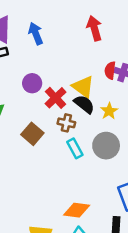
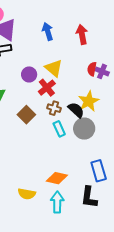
blue arrow: (36, 33) -> (48, 31), moved
yellow triangle: (83, 87) -> (54, 68), moved
black semicircle: (84, 104) -> (76, 110), moved
yellow star: (109, 111) -> (89, 101), size x1.5

